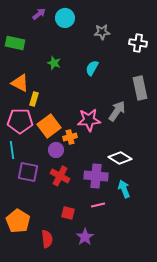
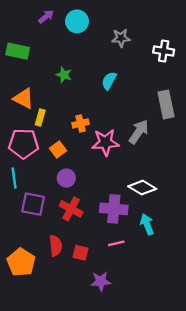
orange square: (49, 126) -> (58, 150), size x0.6
orange cross: (70, 137) -> (81, 123), moved
purple star: (85, 237) -> (101, 281), turned 30
red semicircle: (47, 239) -> (56, 246), moved

